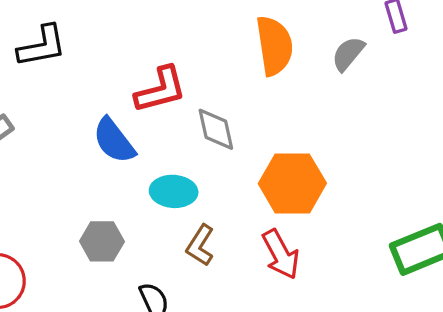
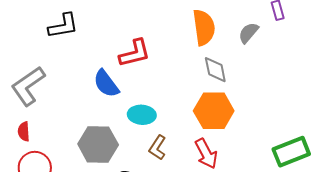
gray diamond: (216, 129) -> (215, 70), moved
gray hexagon: (102, 241) -> (98, 144), size x1.5

